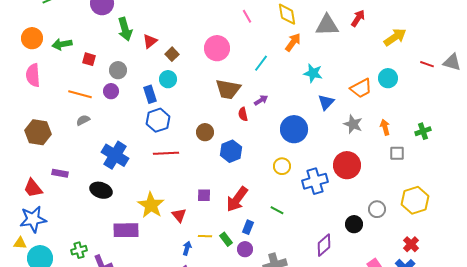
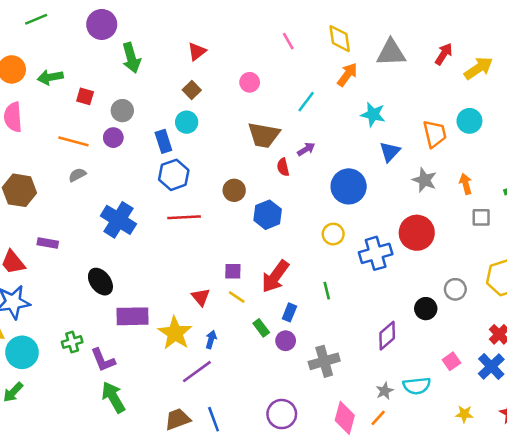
red arrow: (358, 18) -> (444, 54), moved
red triangle: (150, 41) -> (197, 51), moved
pink circle: (217, 48) -> (250, 82), size x0.6
orange trapezoid: (361, 88) -> (435, 134), turned -75
black ellipse: (101, 190) -> (100, 282), moved, turned 35
yellow star: (151, 205) -> (175, 333), moved
green line: (277, 210) -> (327, 291), turned 48
yellow line: (205, 236) -> (237, 297), moved, turned 32

